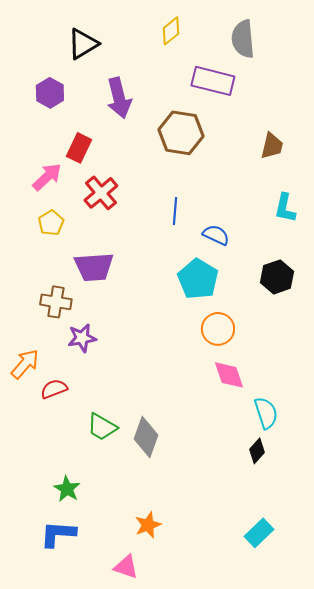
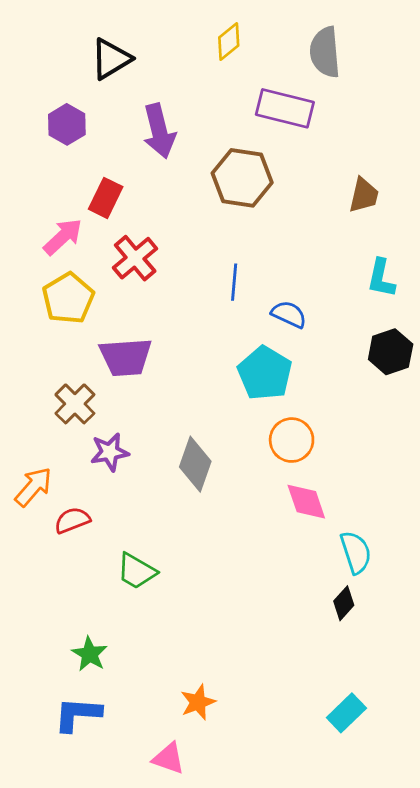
yellow pentagon: (51, 223) -> (68, 298), size x1.5
black hexagon: (277, 277) -> (391, 352), moved
brown cross: (56, 302) -> (75, 404), turned 36
gray diamond: (146, 437) -> (195, 464), moved

